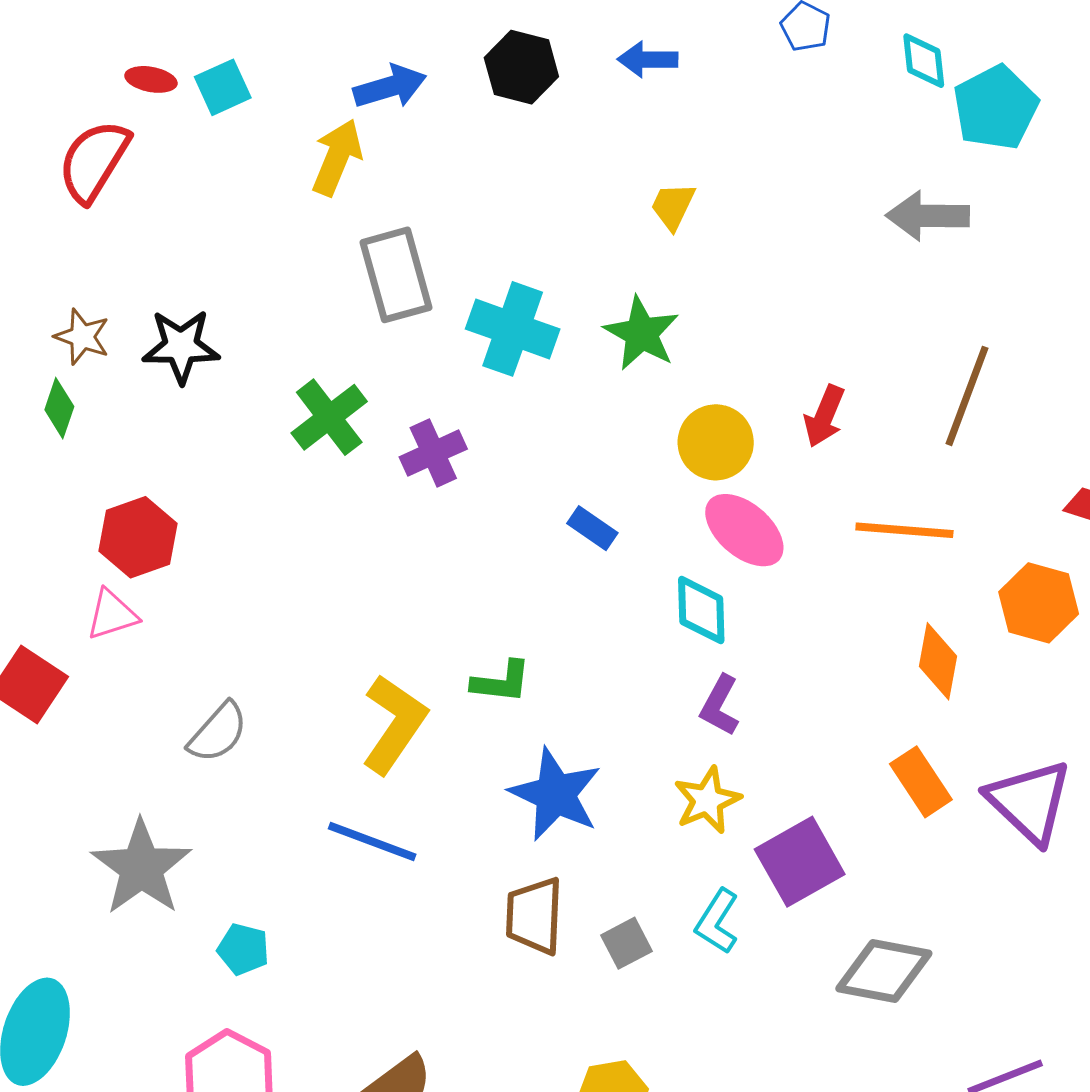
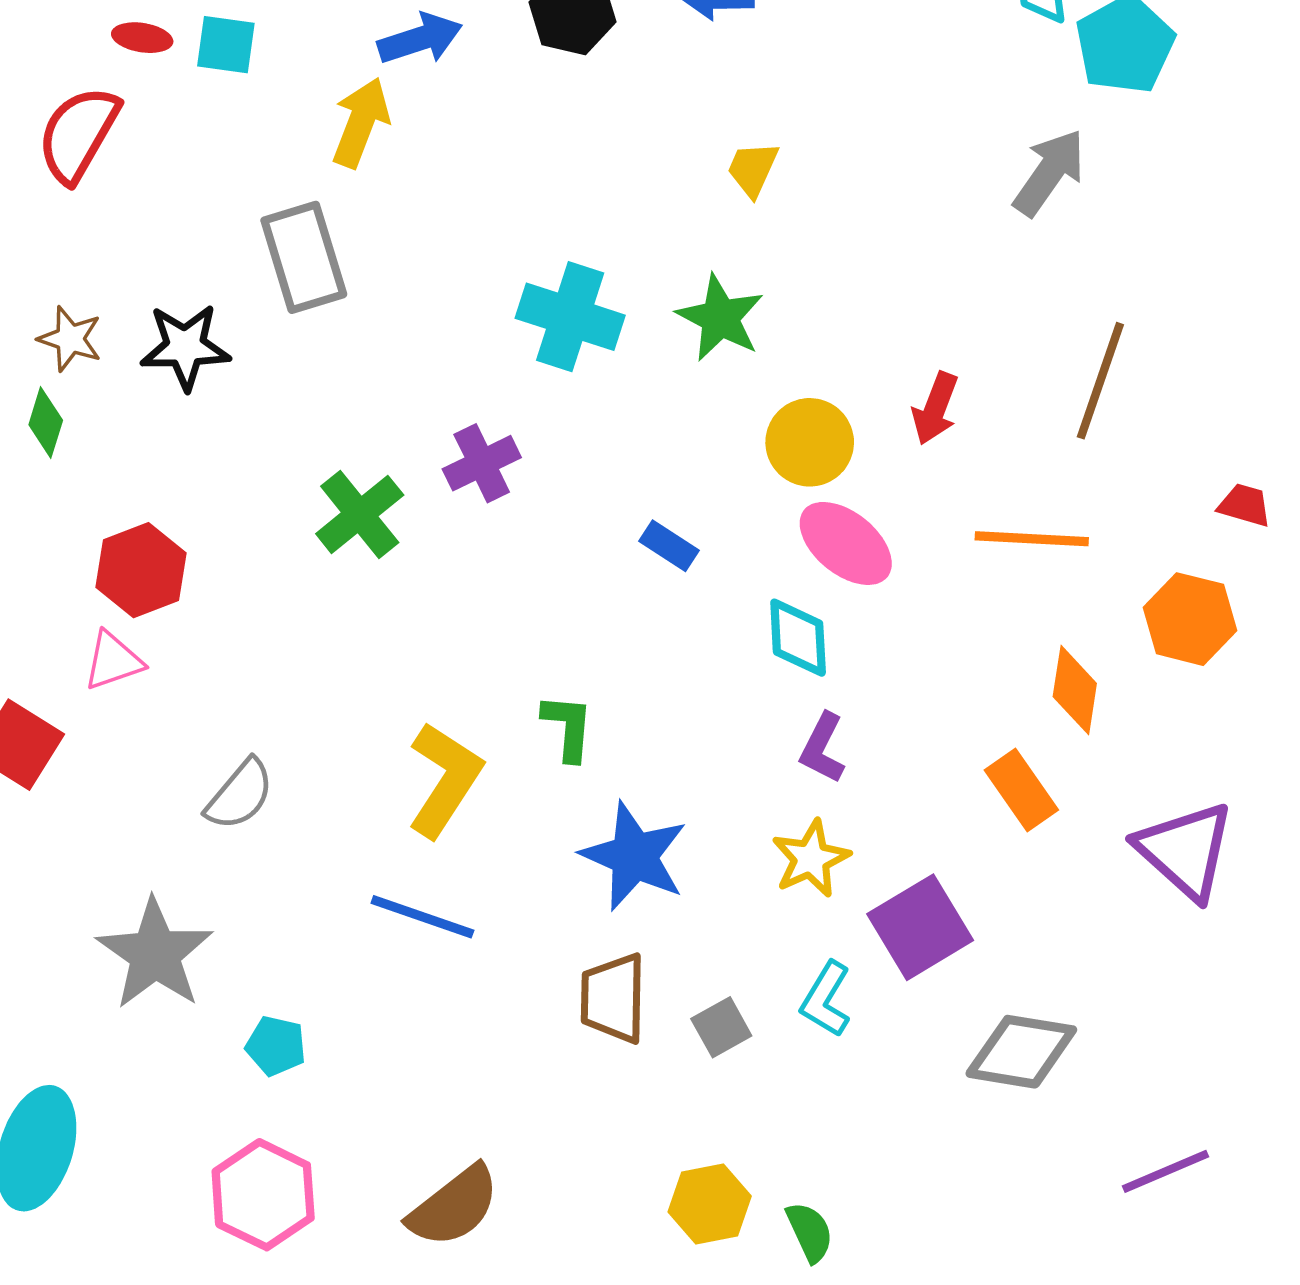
cyan square: (223, 87) -> (226, 45), turned 34
gray arrow: (928, 216) -> (1049, 173), turned 126
gray rectangle: (396, 275) -> (304, 257), moved
green cross: (329, 417) -> (360, 514), moved
green L-shape: (501, 682) -> (568, 727), turned -90
orange rectangle: (921, 782) -> (1021, 790), moved

